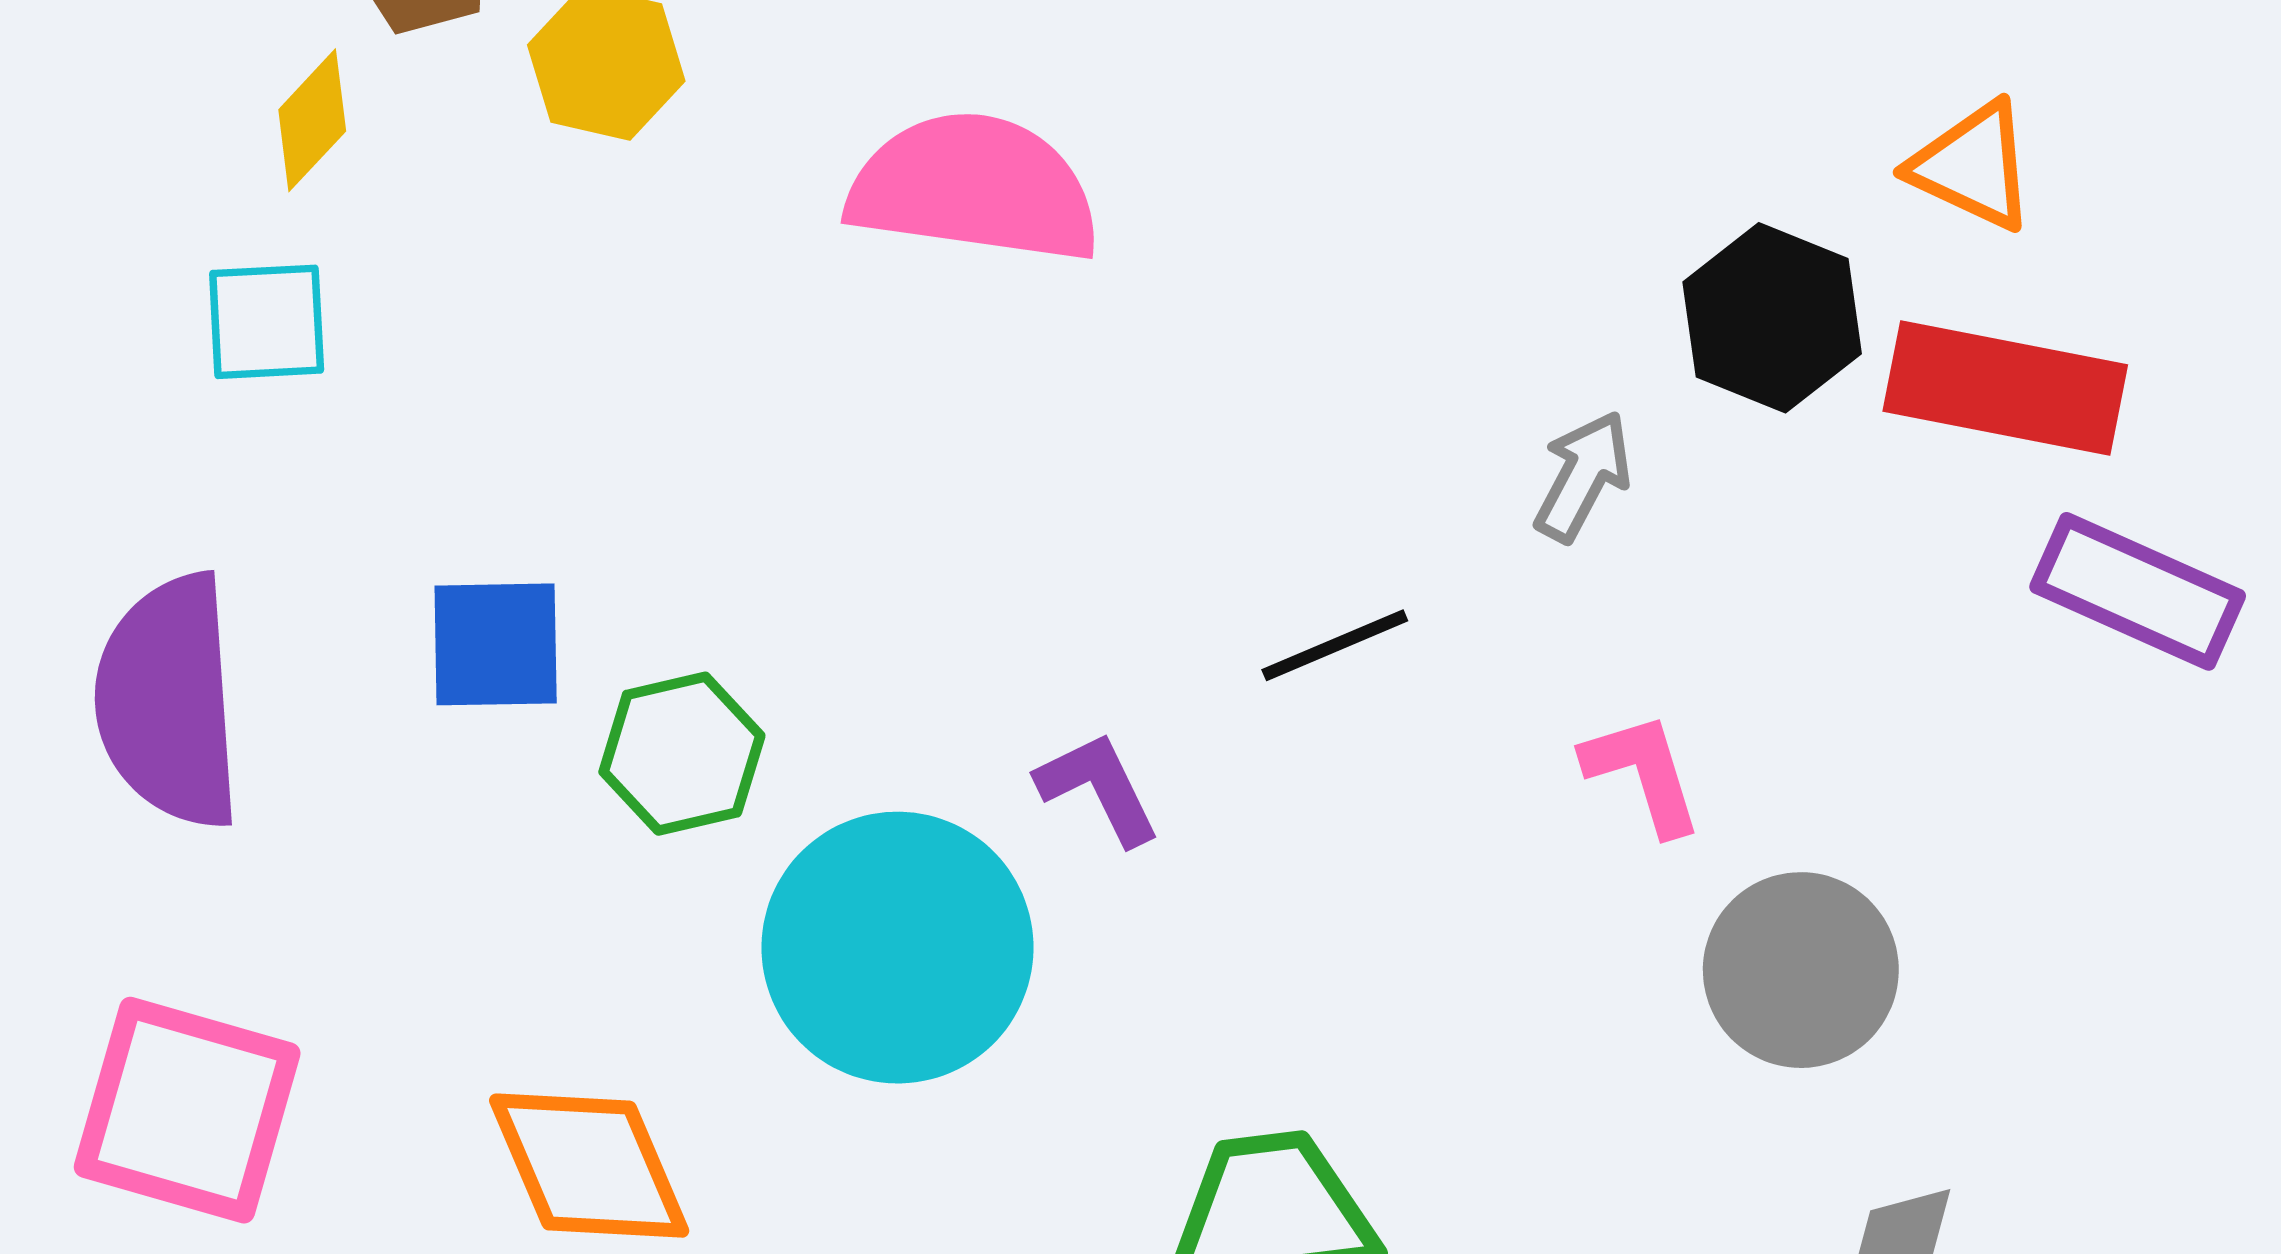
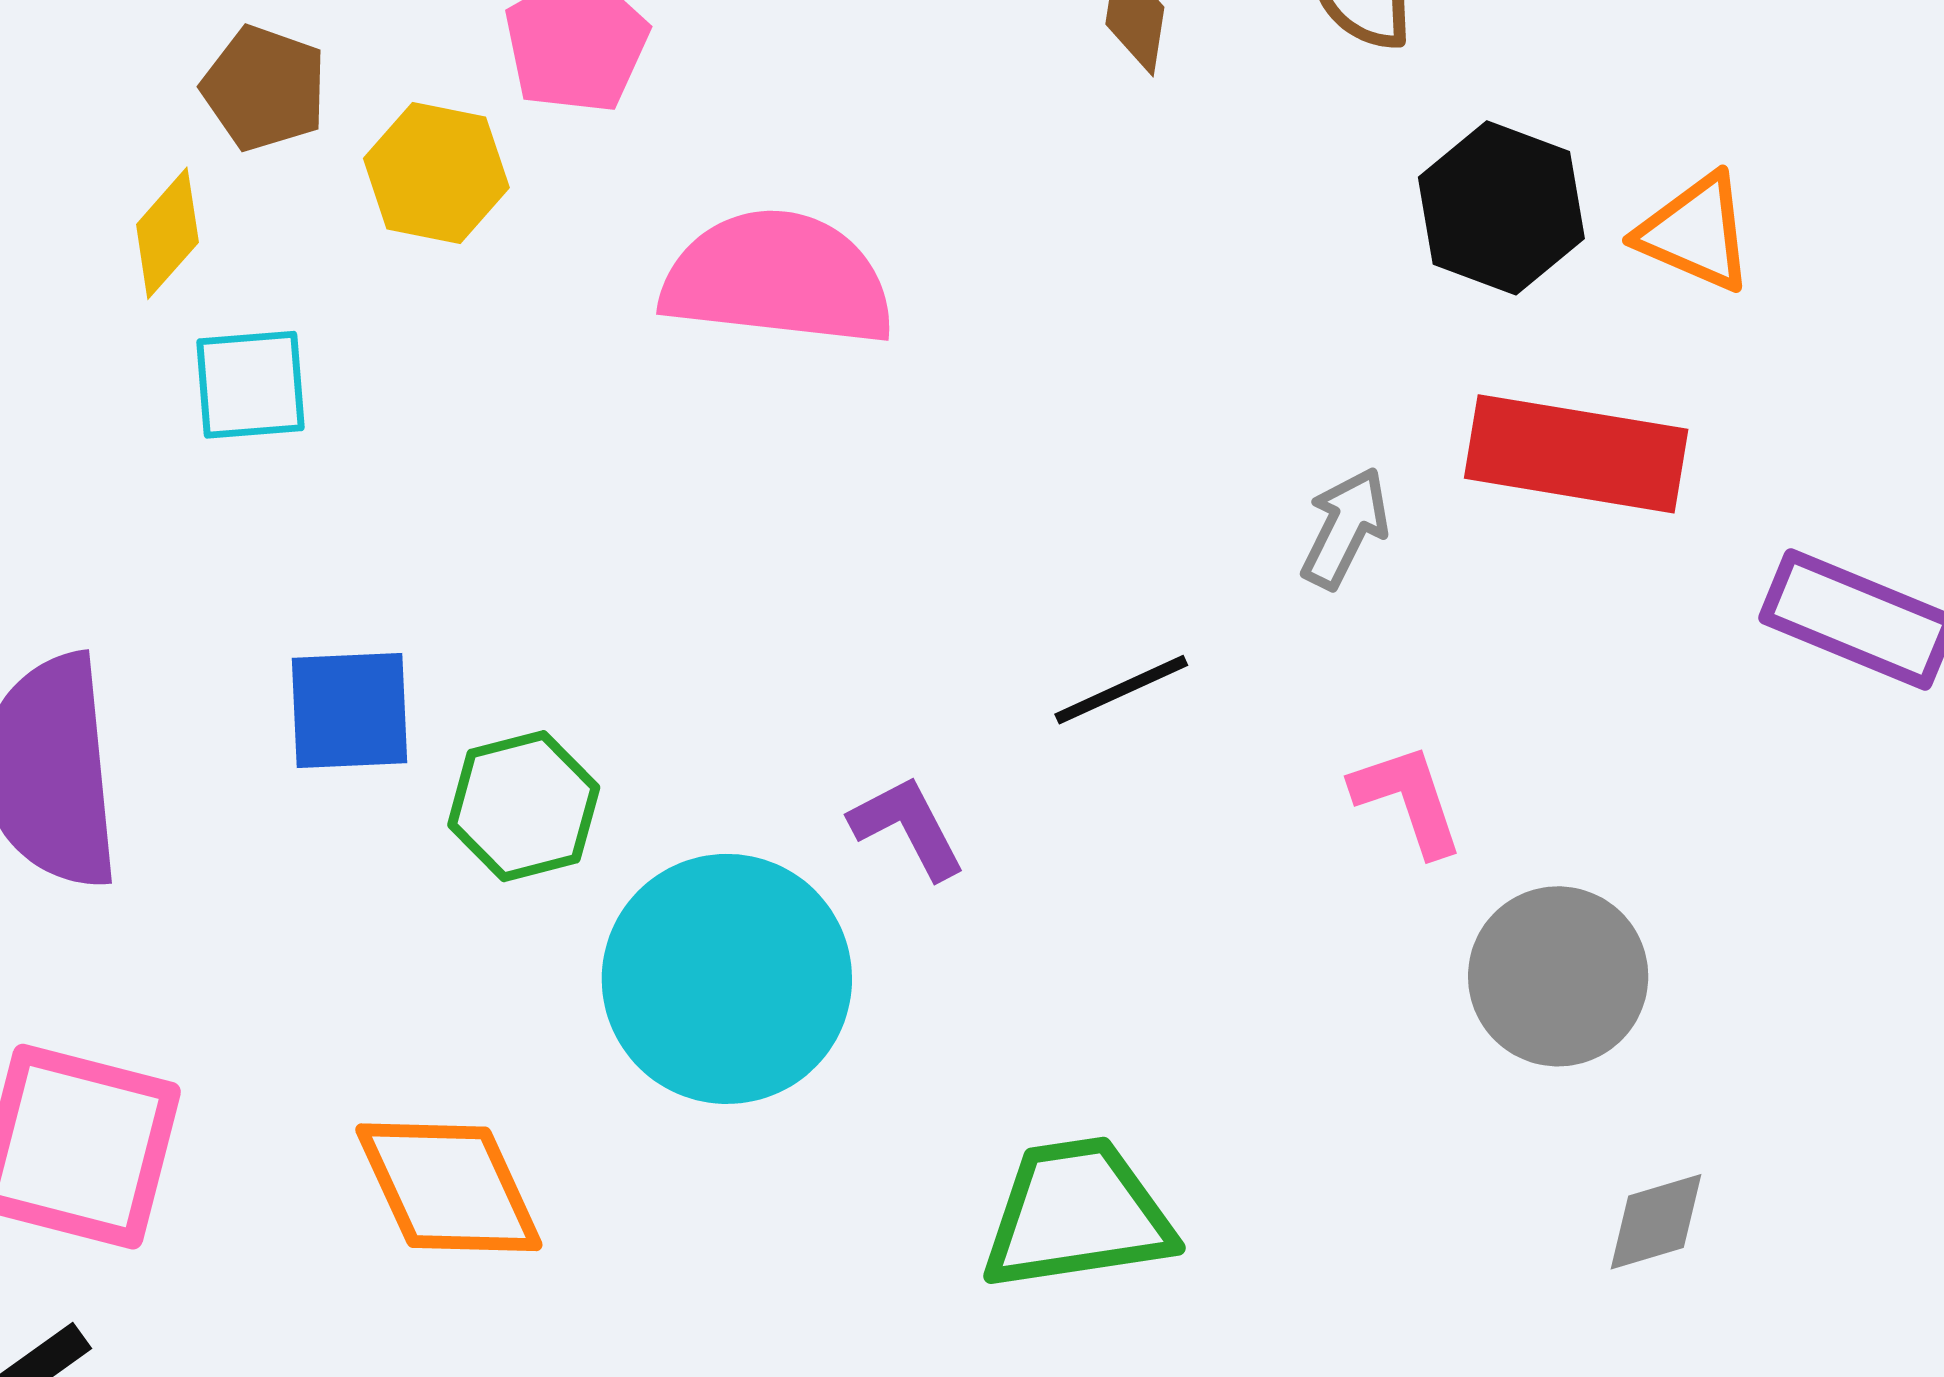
black hexagon: (1772, 318) -> (1501, 208), moved
cyan square: (267, 322) -> (250, 385), moved
red rectangle: (2005, 388) -> (1576, 454), moved

